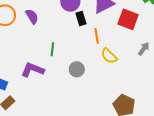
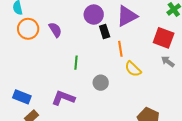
red square: (128, 19) -> (164, 38), moved
gray arrow: (144, 49) -> (168, 61), turned -88
purple L-shape: (33, 70) -> (63, 98), moved

